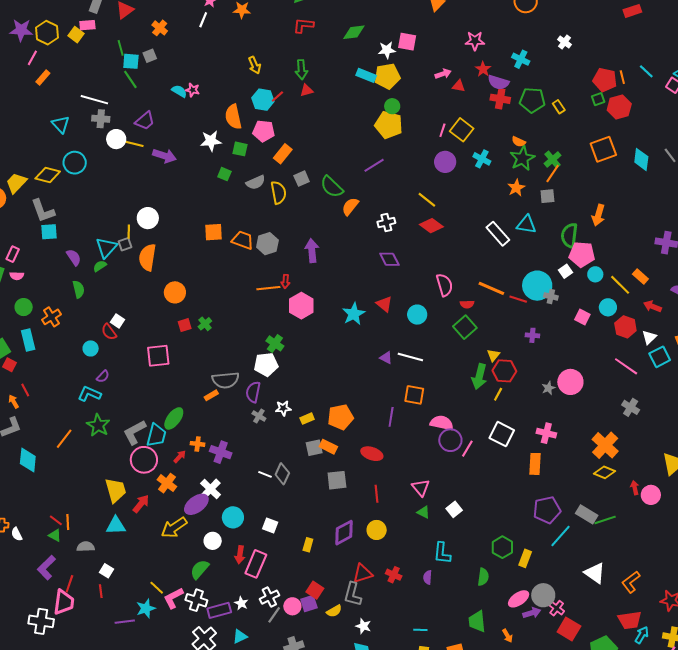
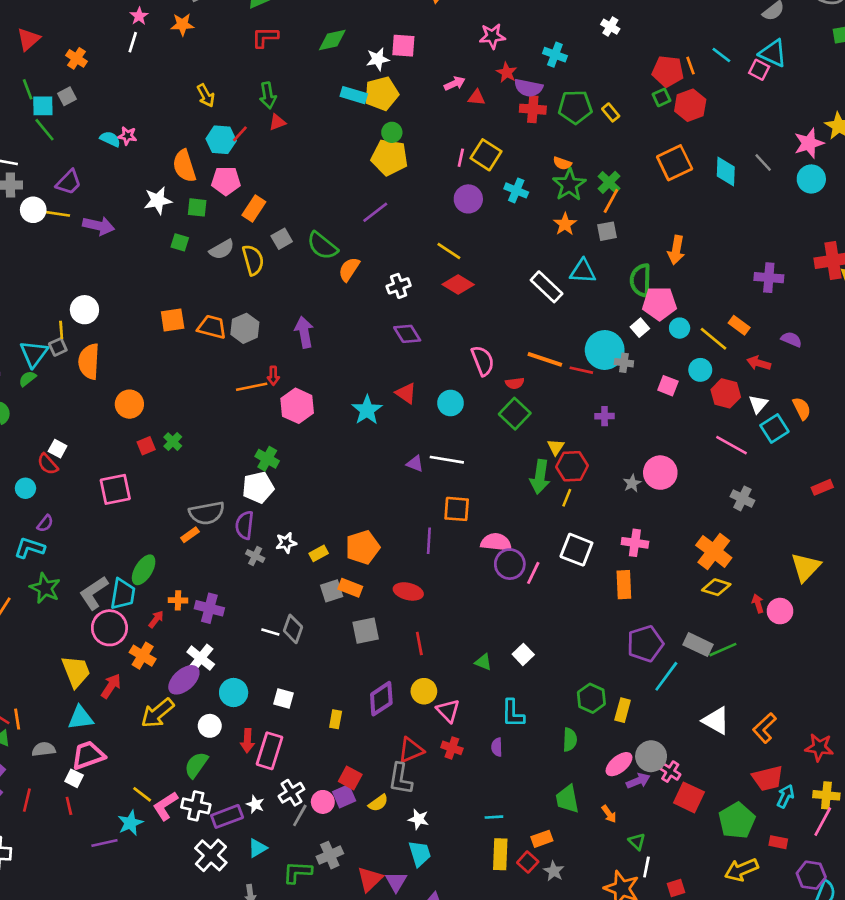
pink triangle: (421, 488) -> (448, 711), moved
pink trapezoid: (64, 602) -> (88, 755), moved, turned -112

